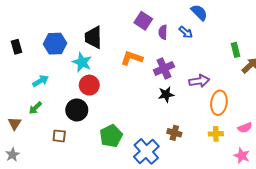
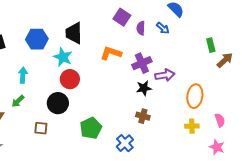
cyan arrow: (40, 81) -> (23, 75), turned -56
purple arrow: (199, 81) -> (165, 75), moved
pink semicircle: (245, 128) -> (220, 120), turned -88
brown cross: (174, 133) -> (143, 116), moved
blue cross: (146, 151) -> (125, 143), size x0.7

